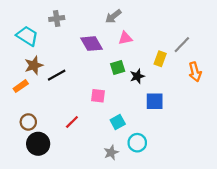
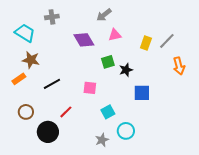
yellow rectangle: (160, 59) -> (146, 43), moved
brown star: (34, 65) -> (31, 60), turned 30
black line: (57, 75) -> (52, 84), moved
black circle: (38, 144) -> (48, 132), moved

